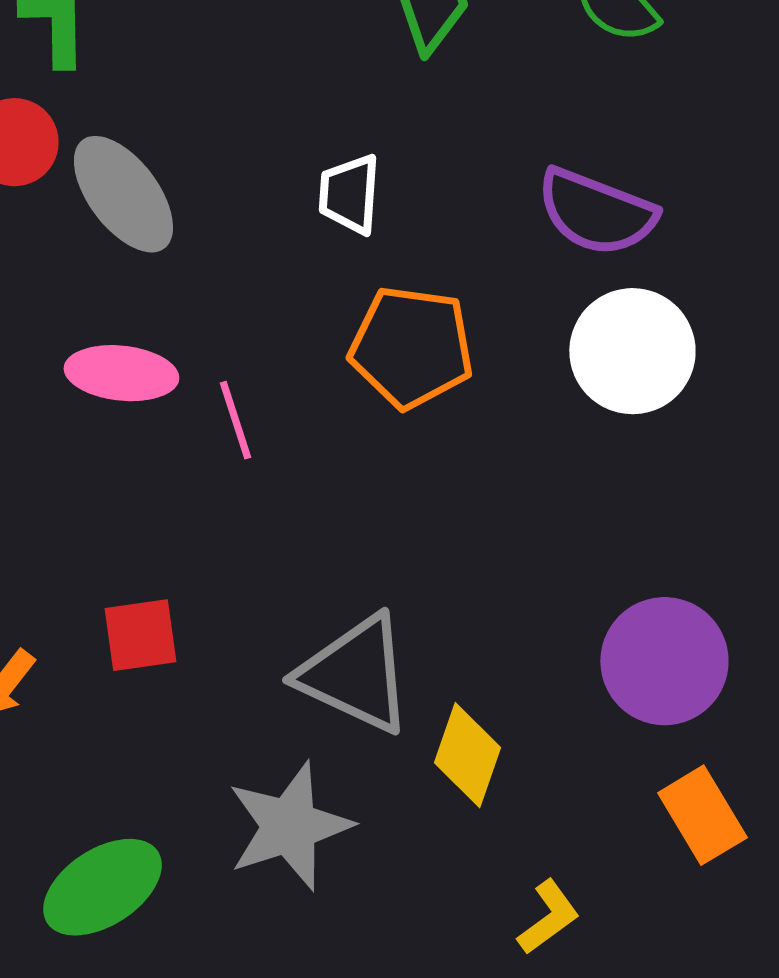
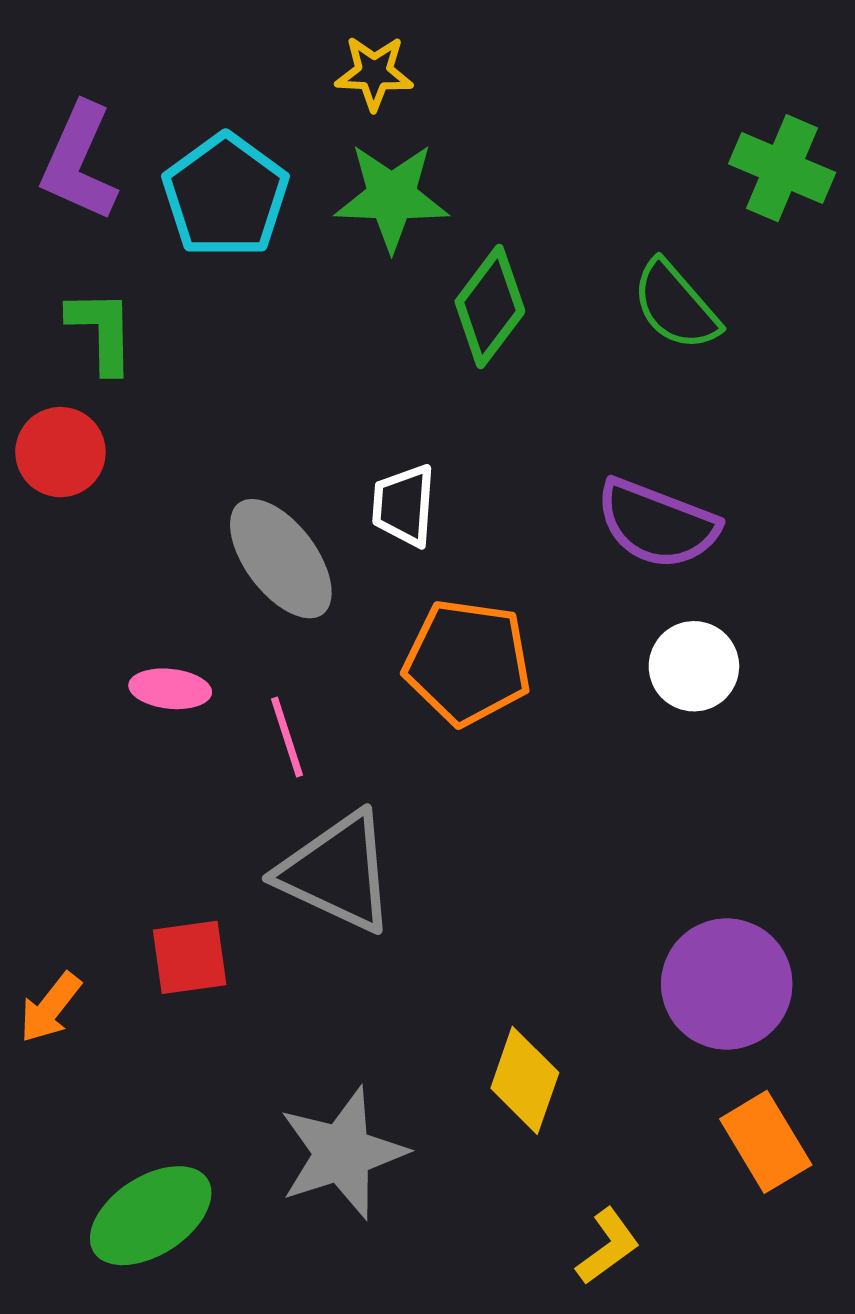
gray ellipse: (123, 194) -> (281, 559), moved
white circle: (632, 351) -> (694, 666), size x0.7
pink ellipse: (121, 373) -> (170, 689), size x0.7
gray triangle: (355, 674) -> (337, 872), moved

